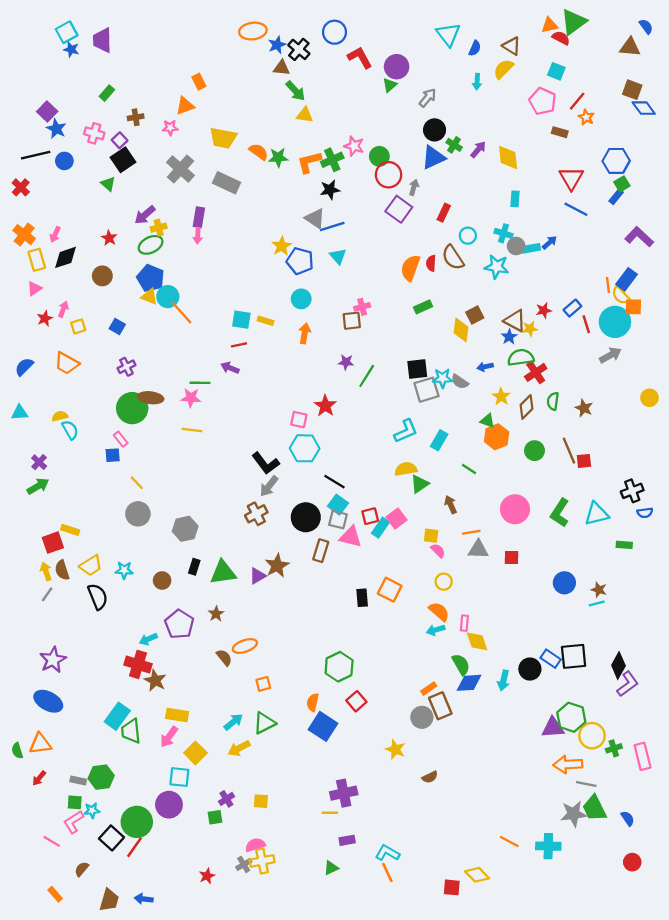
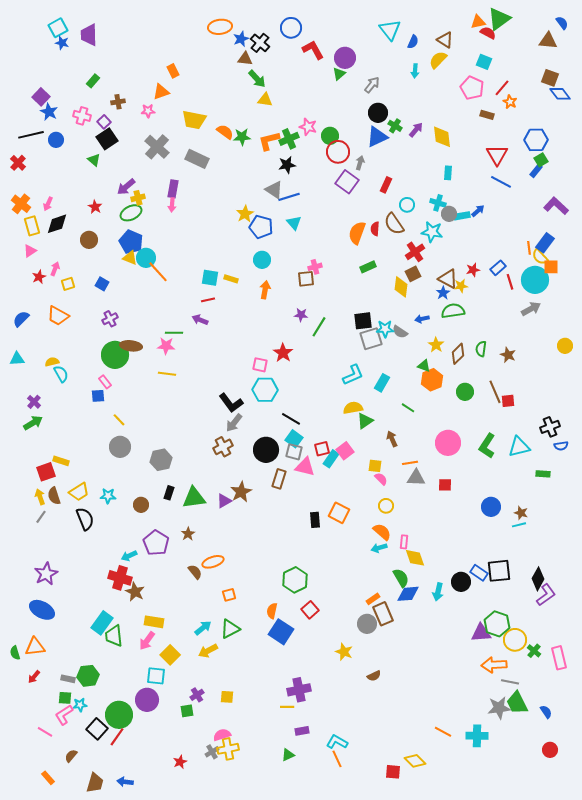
red cross: (536, 372) -> (415, 252), moved
green cross: (614, 748) -> (534, 651), turned -32

